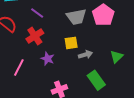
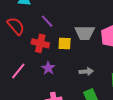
red cross: (35, 36) -> (40, 43), turned 36
yellow square: (71, 43) -> (65, 43), moved

